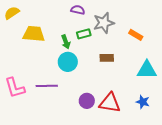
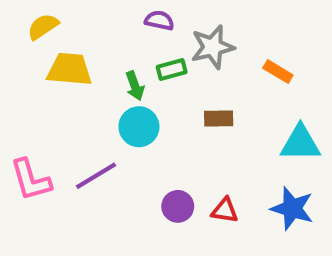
yellow semicircle: (12, 13) -> (43, 27), moved
purple line: (47, 86) -> (96, 176), turned -30
blue star: (143, 102) -> (292, 208), size x1.5
red triangle: (110, 103) -> (225, 210), size x0.6

